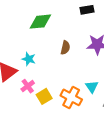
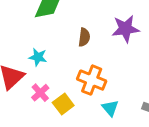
cyan triangle: (92, 87) -> (110, 108), moved
orange cross: (71, 97) -> (92, 80), moved

